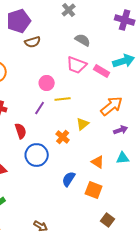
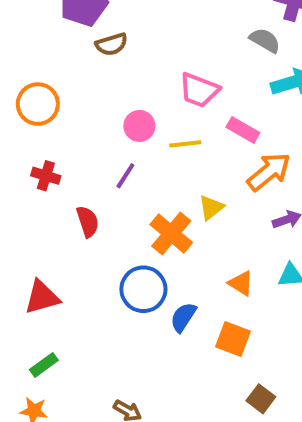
gray semicircle: (83, 40) -> (265, 40), moved
pink rectangle: (102, 71) -> (243, 130), moved
yellow line: (63, 99) -> (185, 144), moved
orange cross: (63, 137) -> (171, 233), size x1.5
blue circle: (37, 155) -> (143, 289), moved

